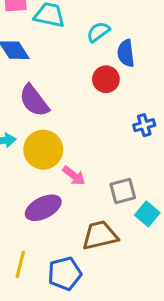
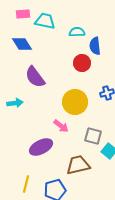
cyan semicircle: (98, 32) -> (77, 32), turned 35
yellow circle: (43, 150) -> (75, 102), moved
gray square: (123, 191) -> (93, 136), turned 30

